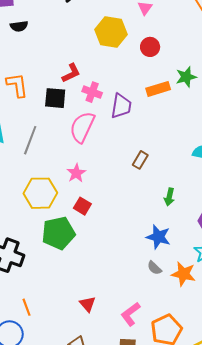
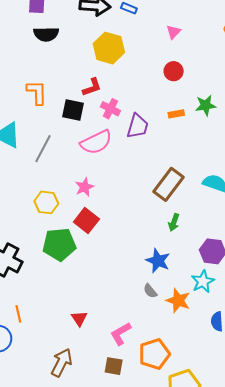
black semicircle: (19, 26) -> (46, 34), size x1.4
yellow hexagon: (111, 32) -> (109, 48), moved
orange rectangle: (158, 89) -> (176, 114), size x0.7
pink semicircle: (82, 127) -> (96, 142), turned -148
brown rectangle: (140, 160) -> (169, 184), moved, size x1.8
yellow hexagon: (40, 193) -> (46, 202), size x0.7
red square: (82, 206) -> (86, 221), size x1.4

